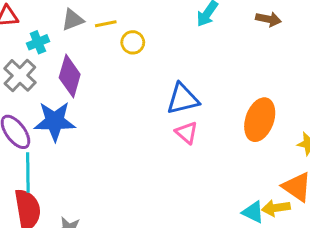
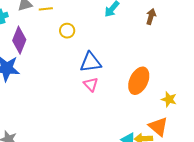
brown arrow: (268, 19) -> (151, 17), turned -91
yellow circle: (133, 42) -> (67, 31), moved

